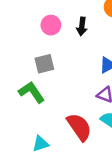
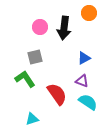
black arrow: (82, 26) -> (64, 28), size x1.6
red semicircle: (79, 127) -> (57, 94), moved

